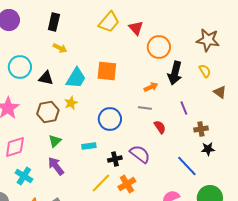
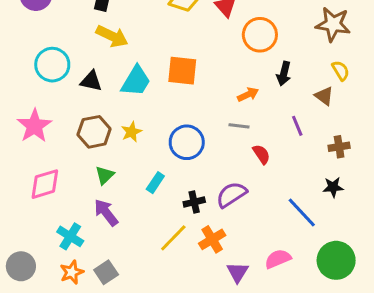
yellow arrow: (60, 48) -> (112, 36), size x1.5
yellow semicircle: (205, 71) -> (341, 71), moved
black arrow: (175, 73) -> (284, 74), size x0.7
brown triangle: (220, 92) -> (324, 96), moved
yellow star: (71, 103) -> (131, 132), moved
brown cross: (201, 129) -> (339, 147), moved
cyan rectangle: (89, 146) -> (155, 183), turned -48
purple semicircle: (140, 154) -> (232, 195), turned -70
cyan cross: (24, 176) -> (70, 236), moved

